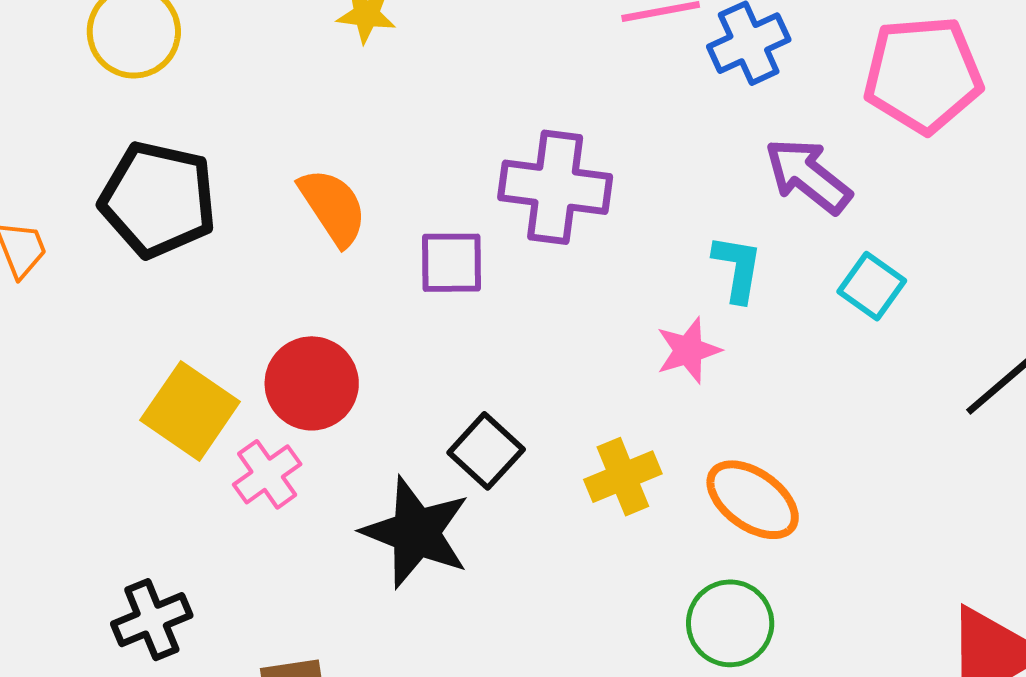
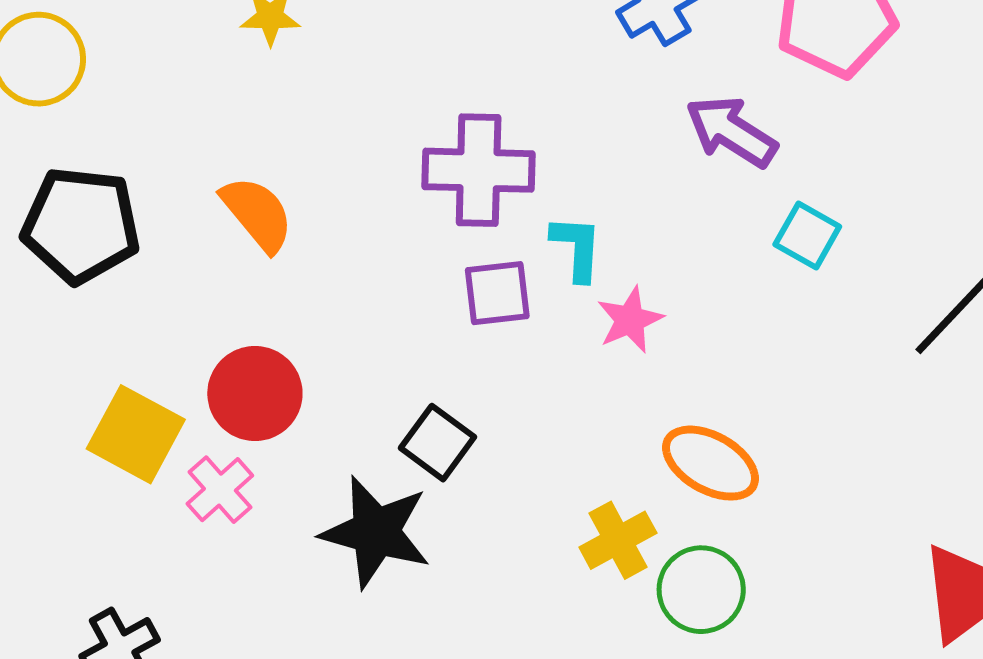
purple square: (452, 263) -> (497, 293), moved
cyan L-shape: (737, 268) -> (577, 248), moved
yellow cross: (623, 477) -> (618, 540), moved

